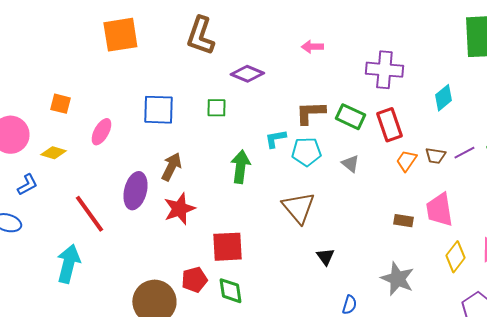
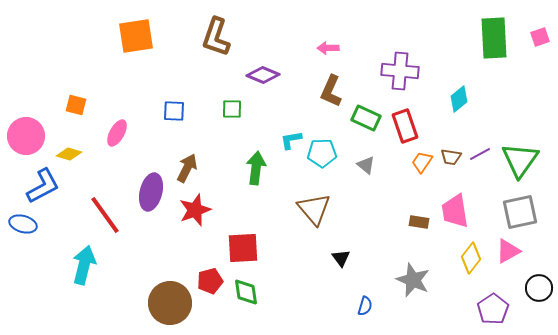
blue square: (158, 110) -> (174, 111), size x0.7
brown L-shape: (310, 113) -> (331, 91), moved, turned -64
blue L-shape: (27, 185) -> (43, 186), size x1.6

